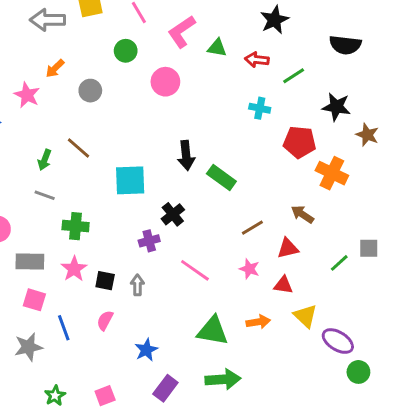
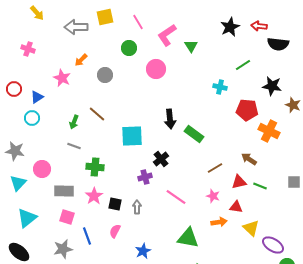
green triangle: (217, 48) -> (191, 46), turned 48
red arrow: (257, 60) -> (259, 26), moved
green line: (339, 263) -> (260, 186), moved, turned 64
orange arrow: (258, 322) -> (219, 222), moved

